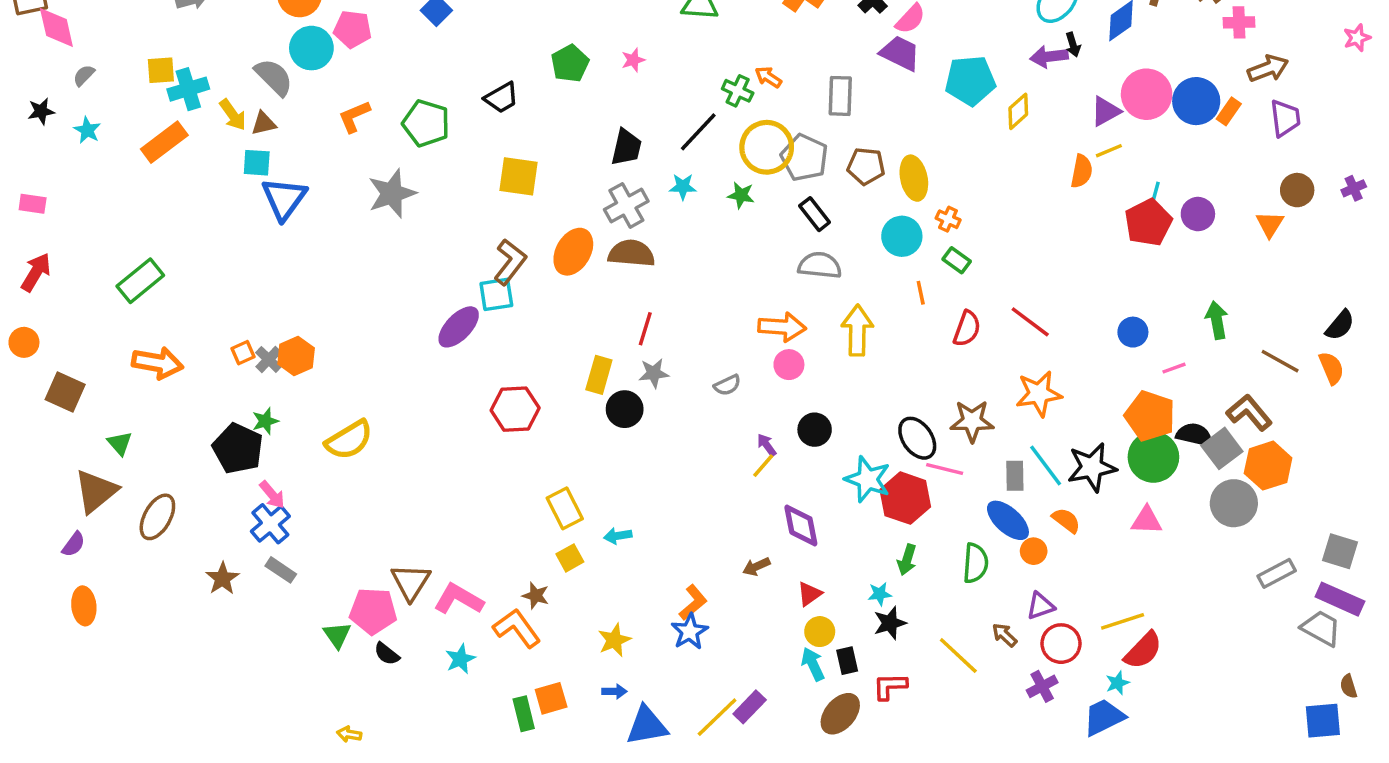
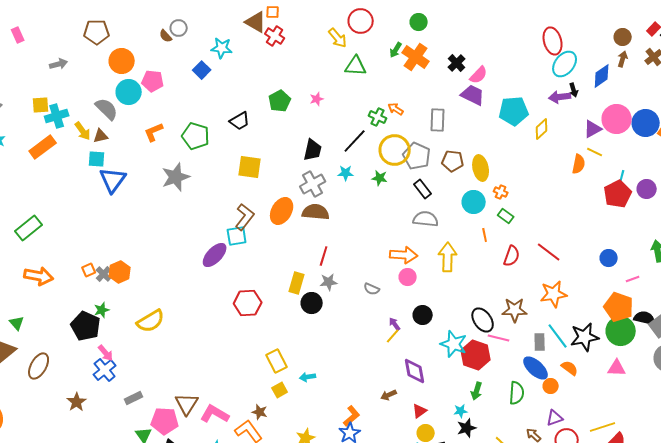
yellow line: (1109, 151) -> (595, 152), turned 49
gray semicircle: (727, 385) -> (372, 289), turned 49
gray rectangle: (281, 570) -> (134, 398), moved, turned -60

